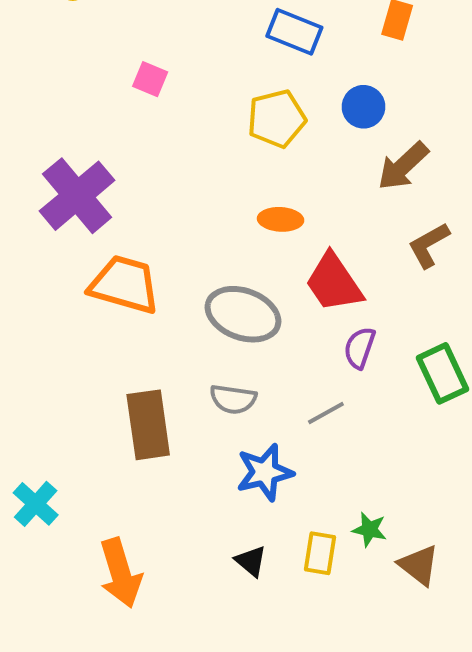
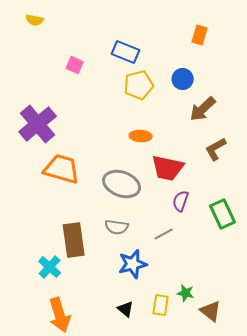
blue rectangle: (294, 32) -> (126, 52), moved
red trapezoid: (334, 283) -> (168, 168), turned -44
cyan cross: (36, 504) -> (50, 267), moved

